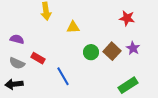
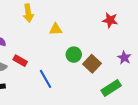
purple star: (133, 48) -> (124, 58), moved
brown square: (112, 51) -> (92, 64), moved

